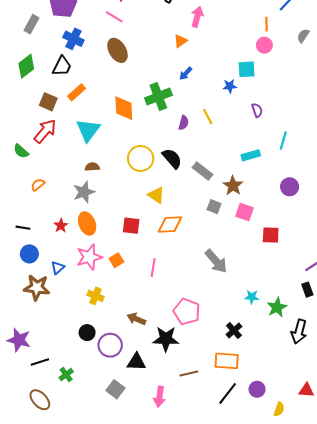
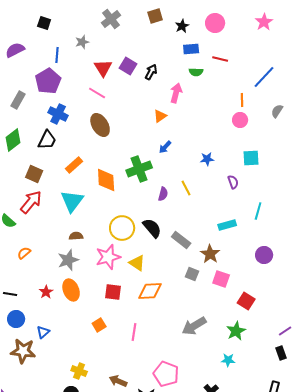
cyan square: (247, 69) -> (251, 158), moved
orange rectangle: (77, 92) -> (74, 165), moved
red square: (271, 235) -> (246, 301), turned 30
pink star: (89, 257) -> (108, 257), moved
gray arrow: (216, 261) -> (194, 326), turned 100
yellow cross: (95, 296) -> (79, 371), moved
green star: (277, 307) -> (236, 331), moved

